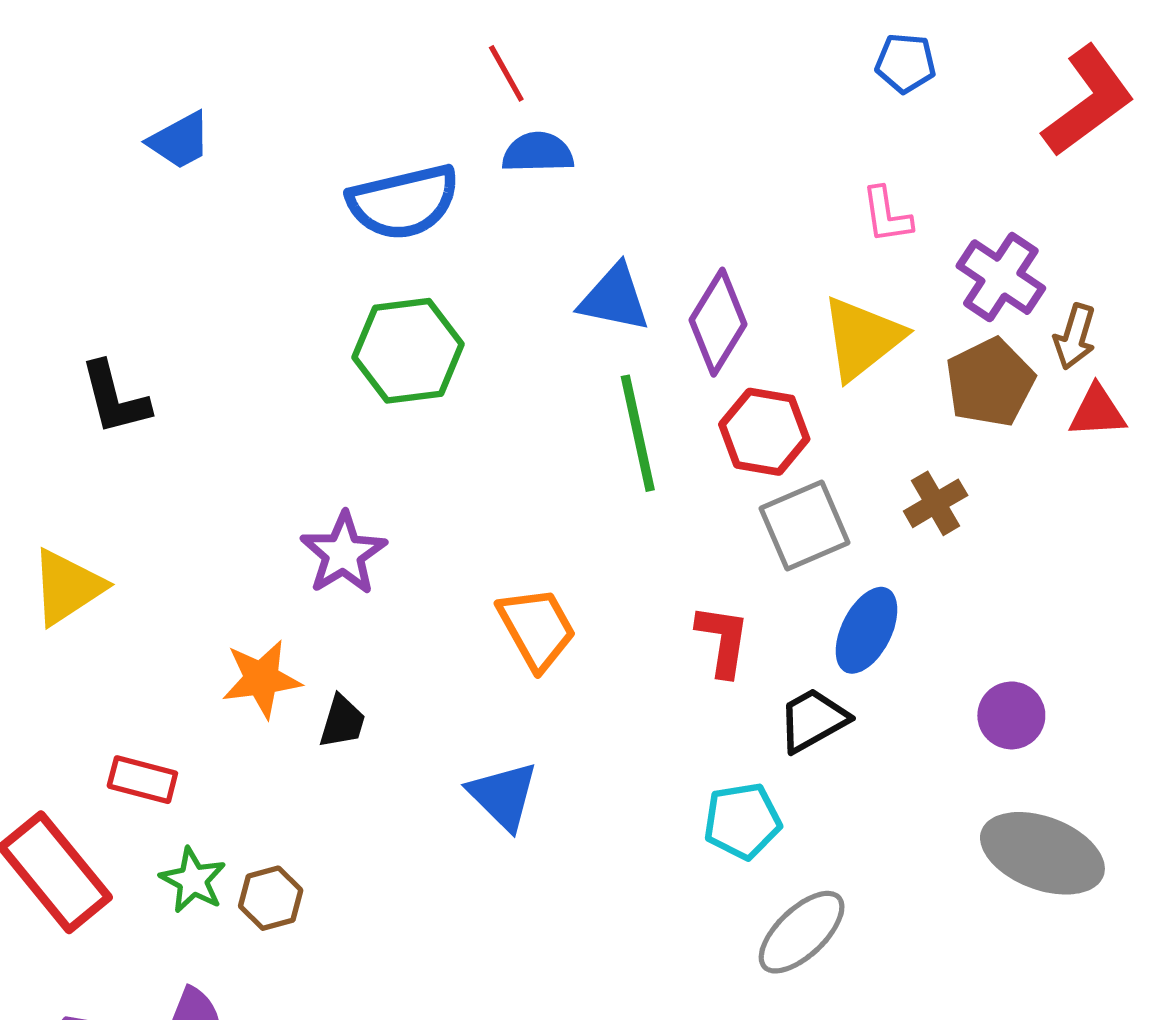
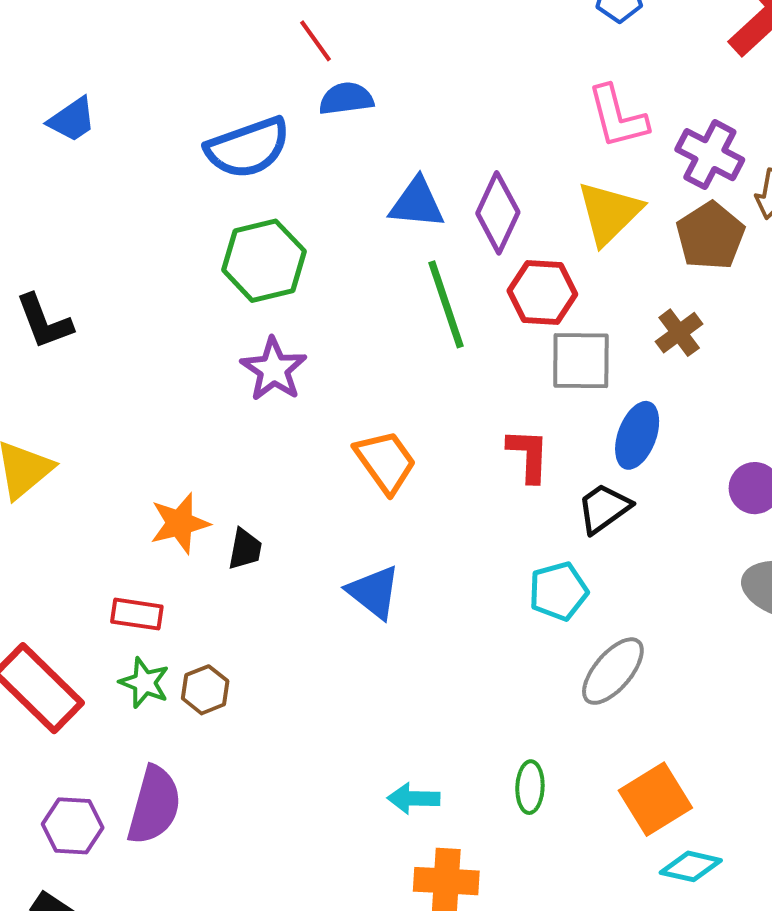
pink L-shape: (887, 215) -> (618, 117), size x1.5
gray square: (804, 525) -> (581, 361), turned 30
purple star: (343, 554) -> (274, 369), moved
red rectangle: (142, 780) -> (137, 614), moved

